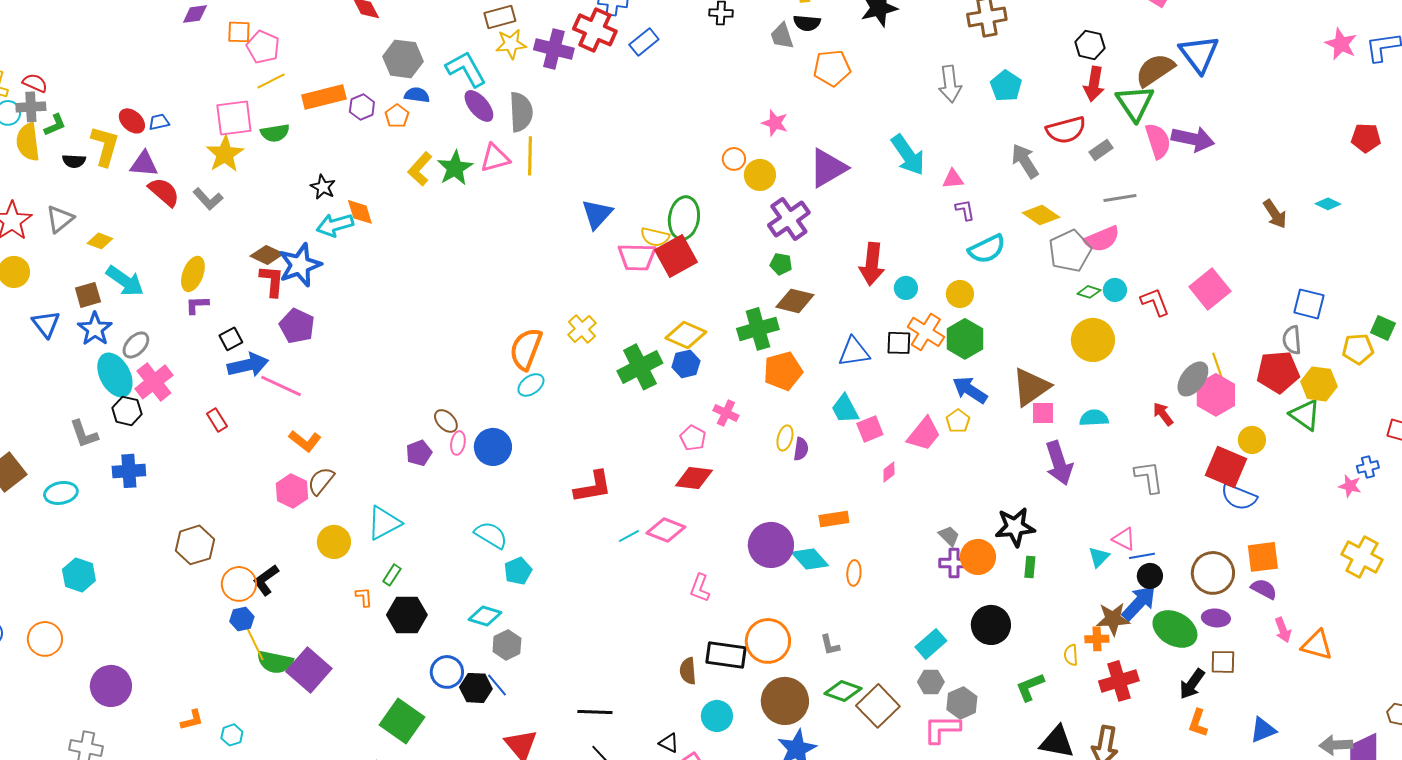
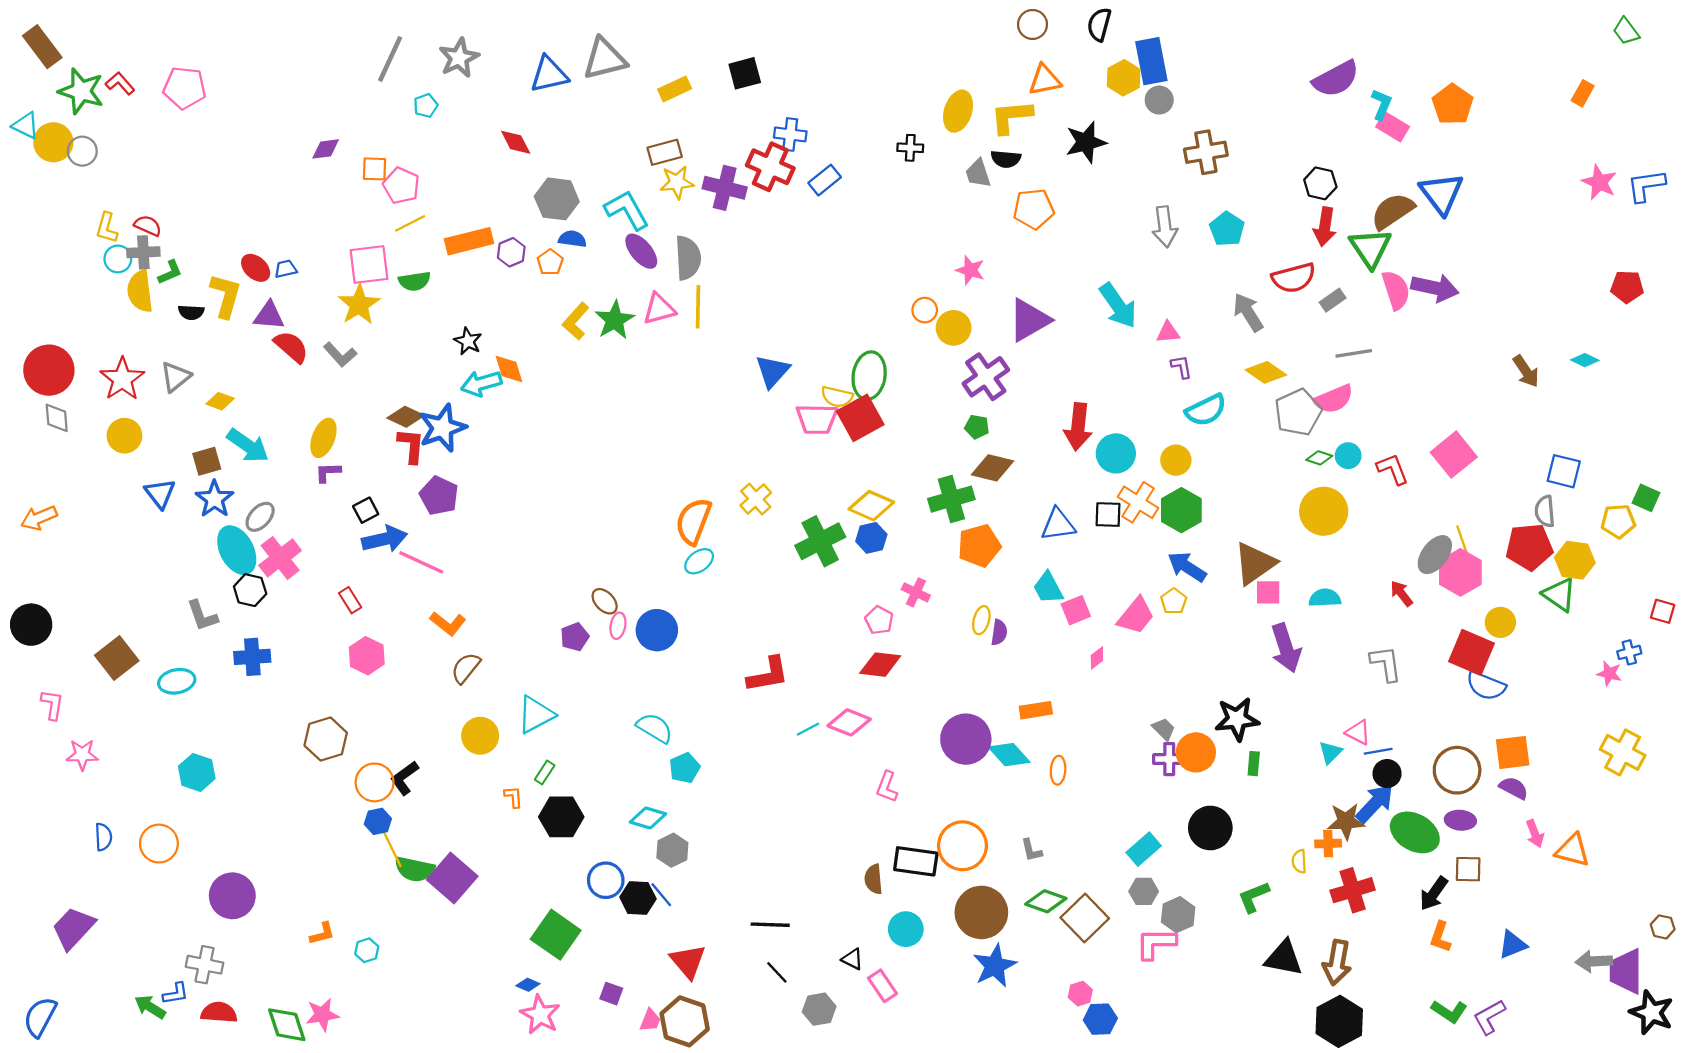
cyan circle: (906, 288) -> (1116, 453), size x1.5
pink hexagon: (292, 491) -> (367, 656), moved

